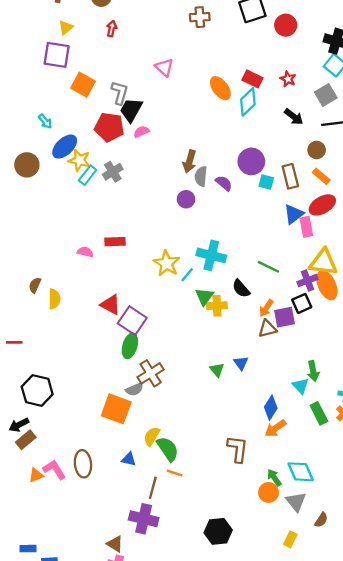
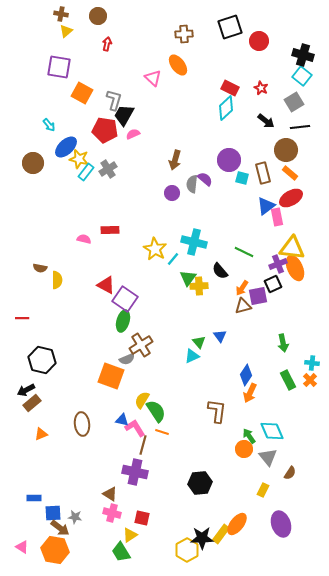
yellow triangle: (66, 27) -> (66, 31), moved
orange ellipse: (220, 88) -> (178, 65), moved
brown circle: (317, 150) -> (286, 150), size x1.5
gray semicircle: (201, 176) -> (192, 184), moved
brown semicircle: (35, 285) -> (40, 268), turned -104
cyan triangle: (301, 386) -> (192, 356), moved, turned 49
orange arrow: (275, 428) -> (250, 393), turned -30
pink L-shape: (54, 470) -> (135, 428), moved

